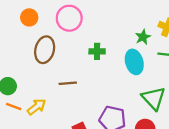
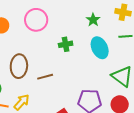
green star: (143, 37) -> (93, 20), moved
brown ellipse: (45, 50) -> (19, 66), moved

